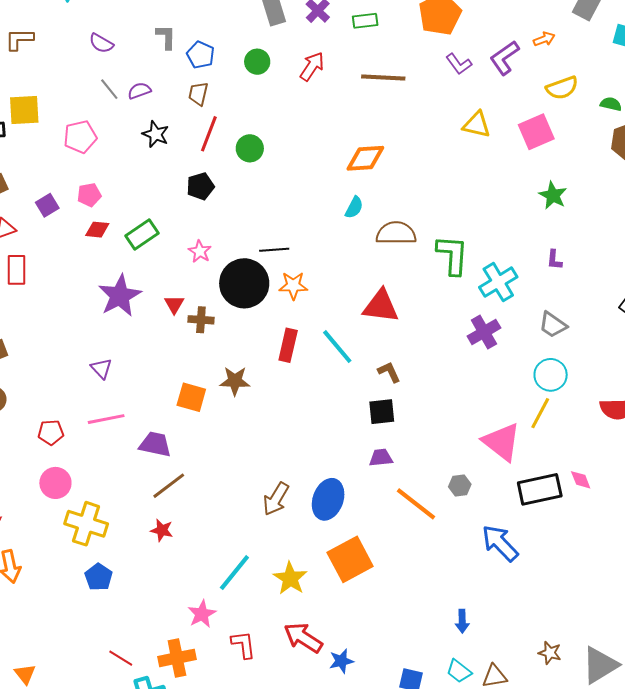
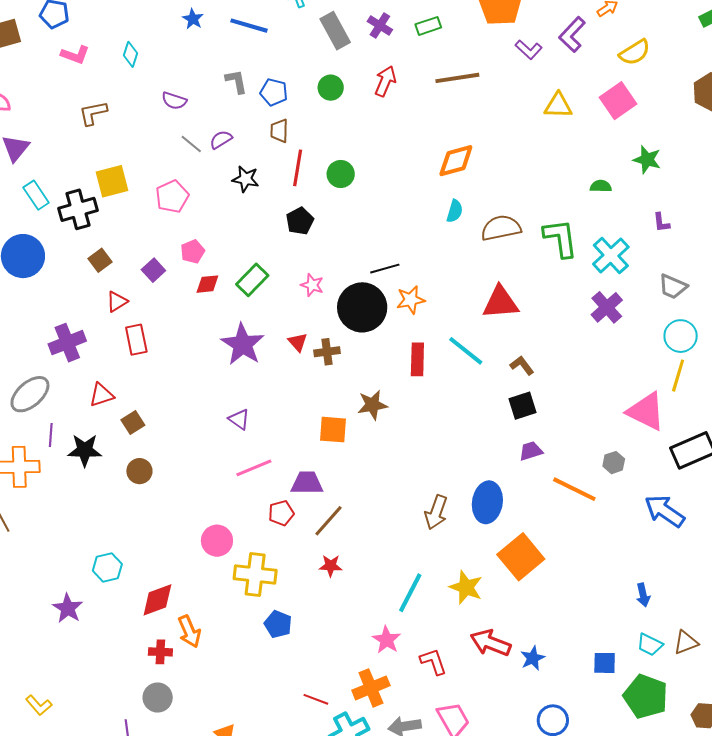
green semicircle: (611, 104) -> (601, 186), moved
red pentagon: (51, 432) -> (281, 513), moved

